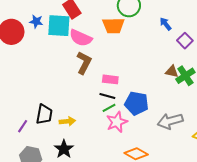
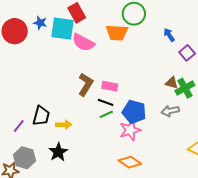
brown L-shape: (84, 63) -> (86, 84), moved
gray arrow: (170, 121) -> (170, 111), moved, size x0.7
pink star: (117, 122) -> (130, 130), moved

